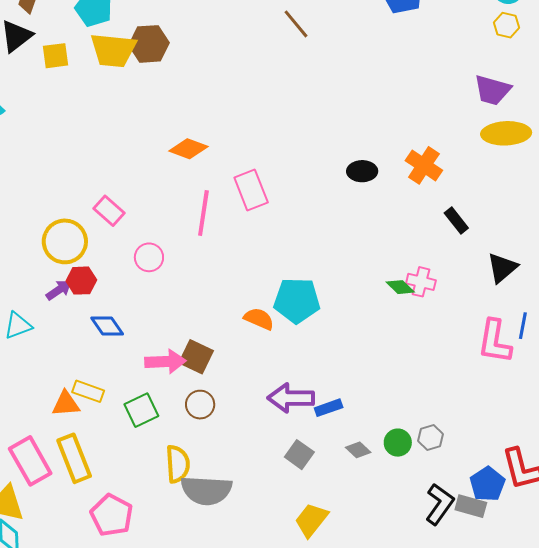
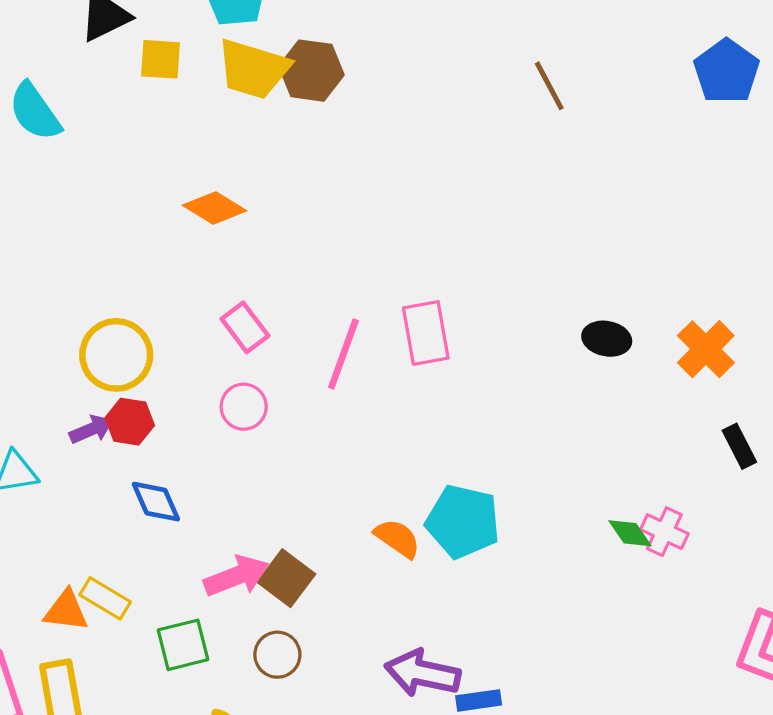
orange diamond: (188, 149) -> (214, 208), moved
pink rectangle: (109, 211) -> (245, 327), moved
pink arrow: (165, 362) -> (236, 576), turned -30

